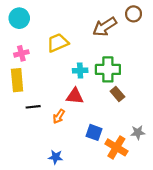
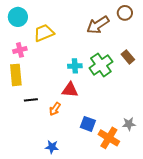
yellow trapezoid: (58, 43) -> (44, 33), moved
green cross: (108, 69) -> (101, 65), turned -35
brown rectangle: (117, 94) -> (128, 57), moved

